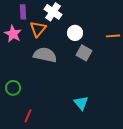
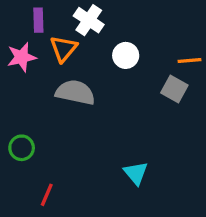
pink star: (13, 34) -> (22, 57), turned 30
gray square: (84, 53) -> (174, 89), moved

